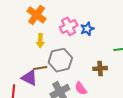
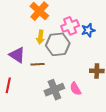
gray hexagon: (60, 60) -> (58, 44), moved
purple triangle: (29, 78) -> (17, 55), moved

